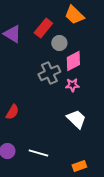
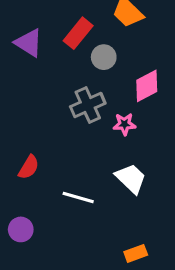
pink diamond: (73, 61) -> (147, 86), moved
white line: (38, 153) -> (78, 198), moved

